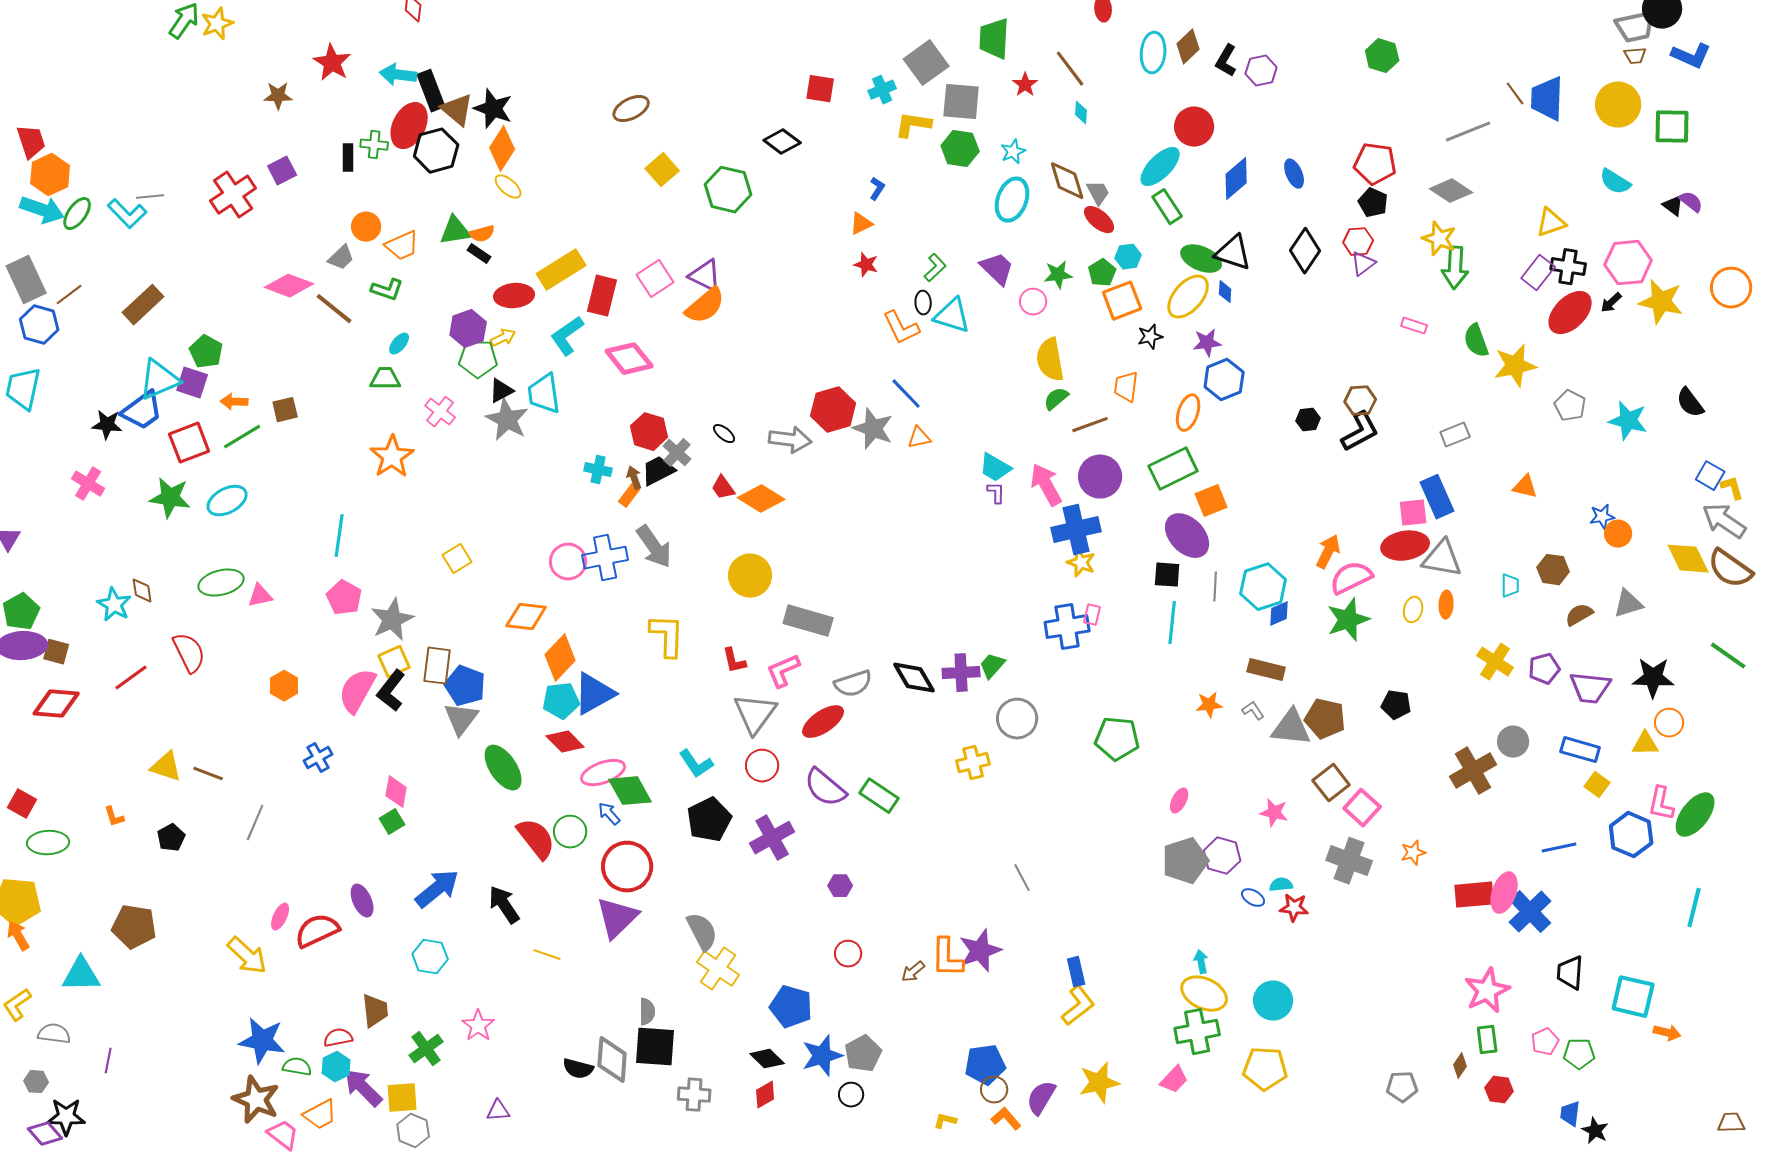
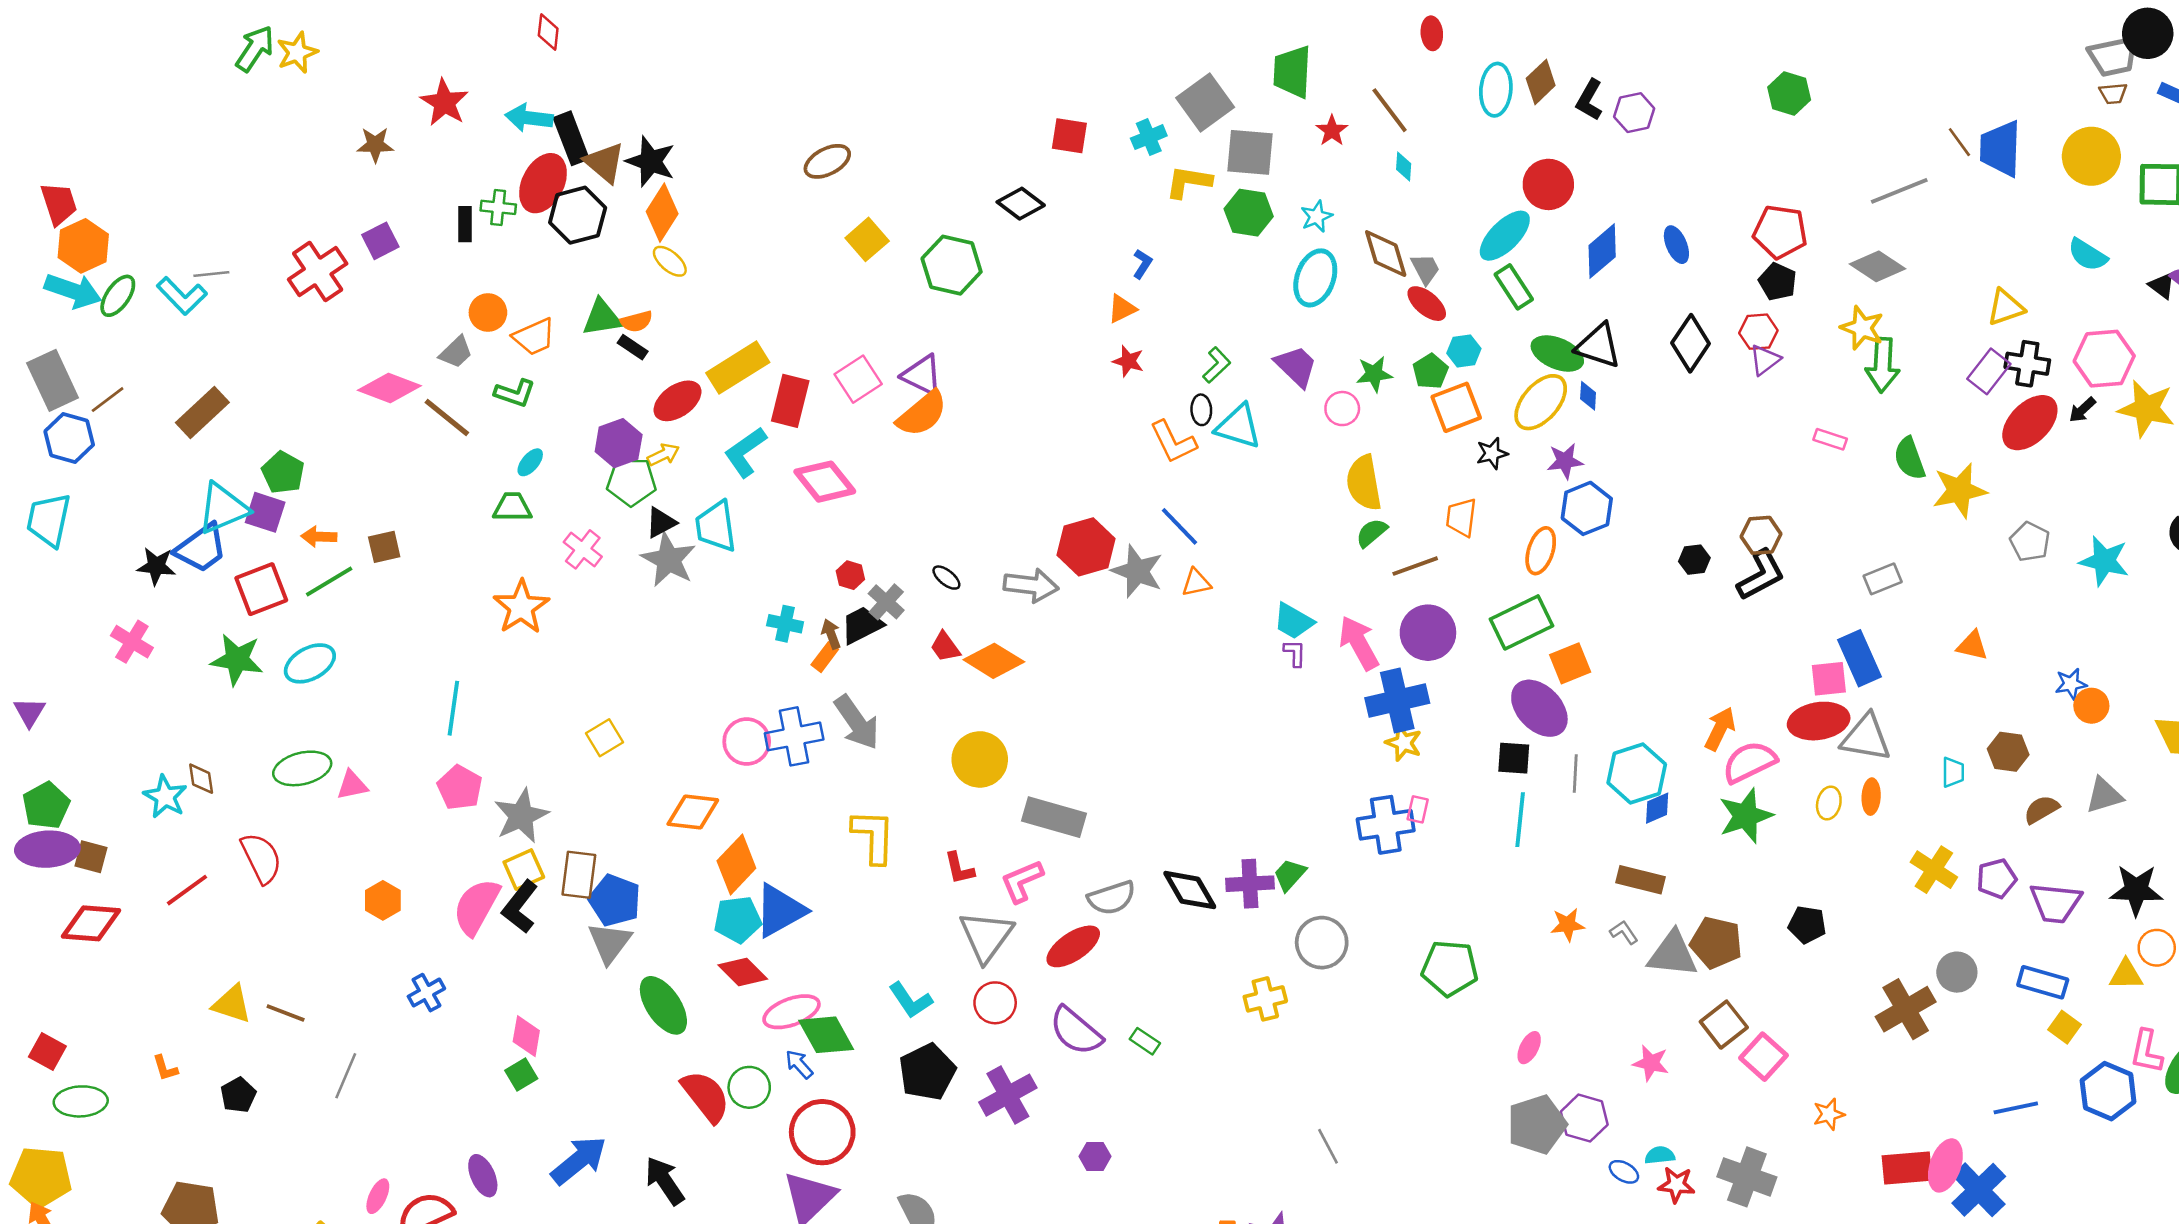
red ellipse: (514, 296) -> (677, 401), turned -30
red hexagon: (649, 432) -> (850, 575), size x0.6
green rectangle: (879, 796) -> (1145, 1041), size x0.6
gray cross: (1349, 861) -> (1747, 1177), moved

